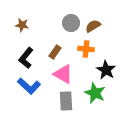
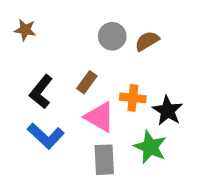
brown star: (22, 25) -> (25, 30), moved
orange cross: (86, 49) -> (133, 98), moved

